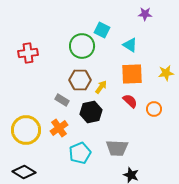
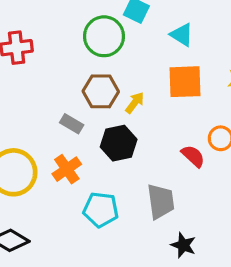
red semicircle: (130, 101) -> (193, 156), moved
gray trapezoid: (117, 148) -> (161, 201), turned -100
cyan pentagon: (80, 153) -> (101, 210), turned 30

